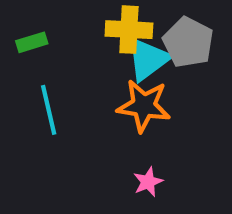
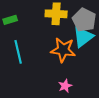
cyan triangle: (148, 59) -> (83, 37), moved

